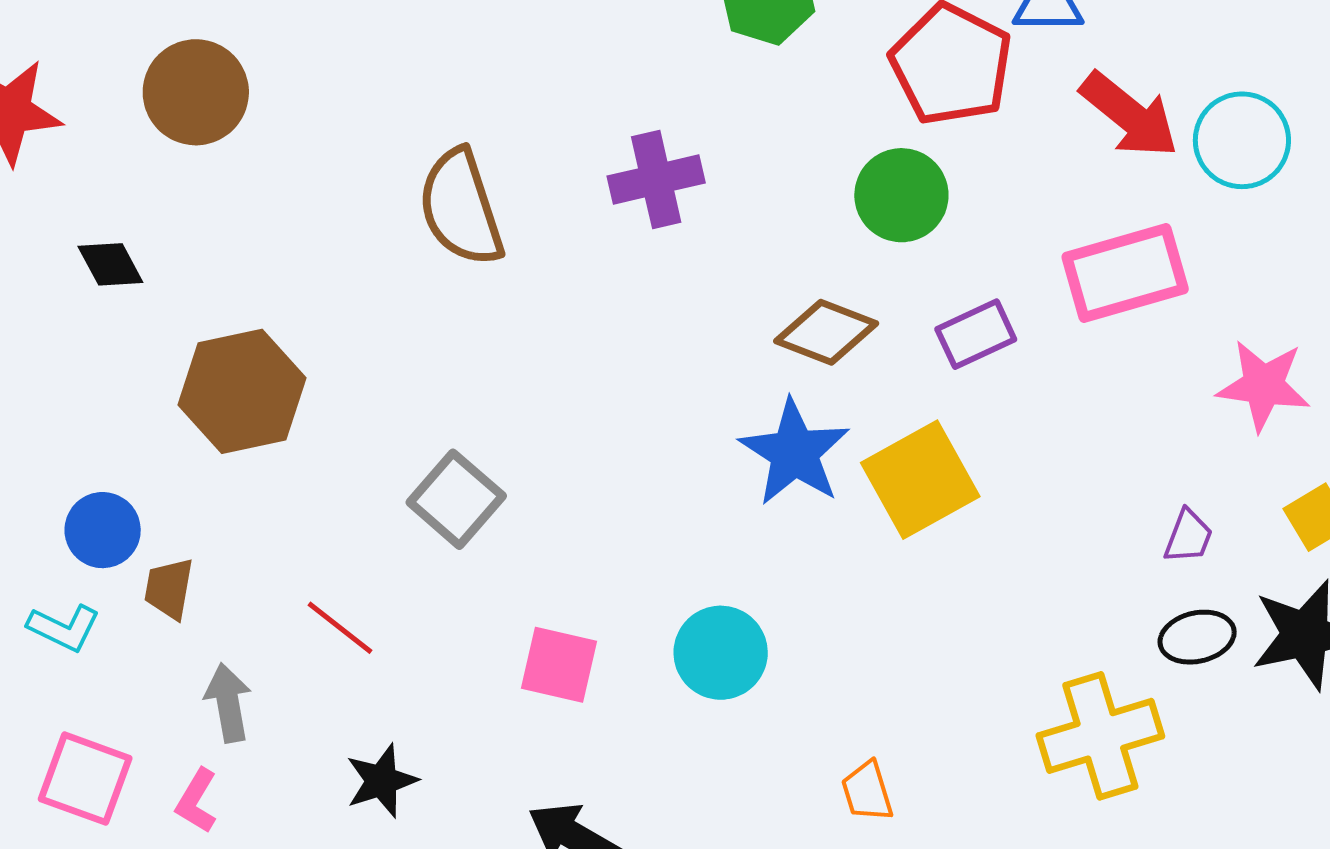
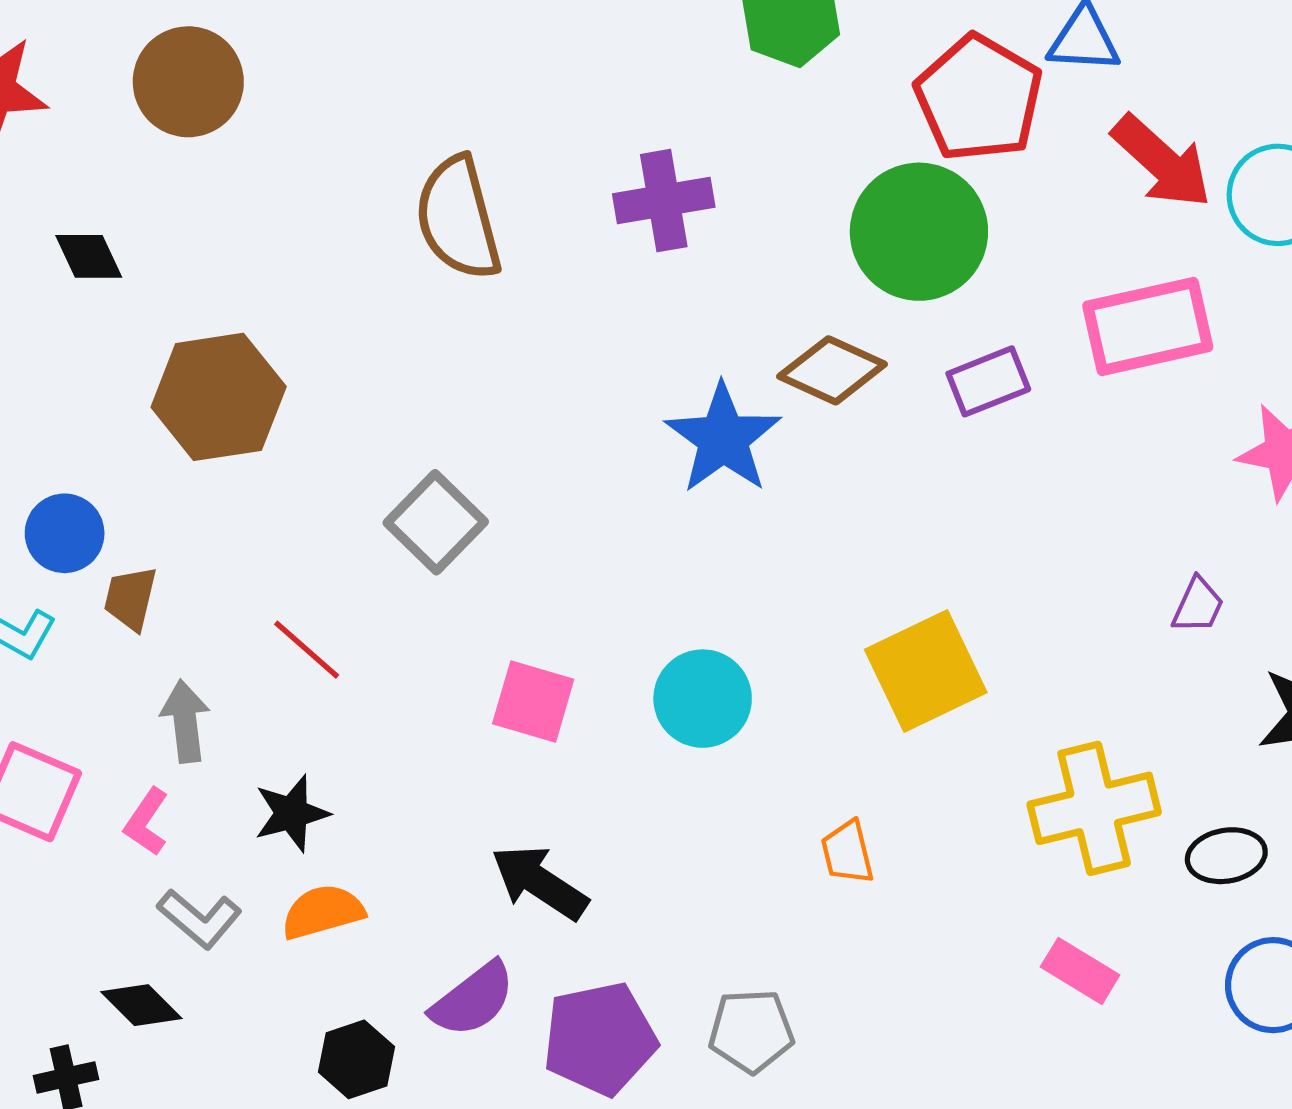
green circle: (901, 195) -> (919, 232), size x1.4
blue star: (794, 452) -> (723, 438), moved
yellow square: (920, 480) -> (926, 671), moved
black ellipse: (1197, 637) -> (1226, 856), moved
black star: (381, 781) -> (292, 813), moved

